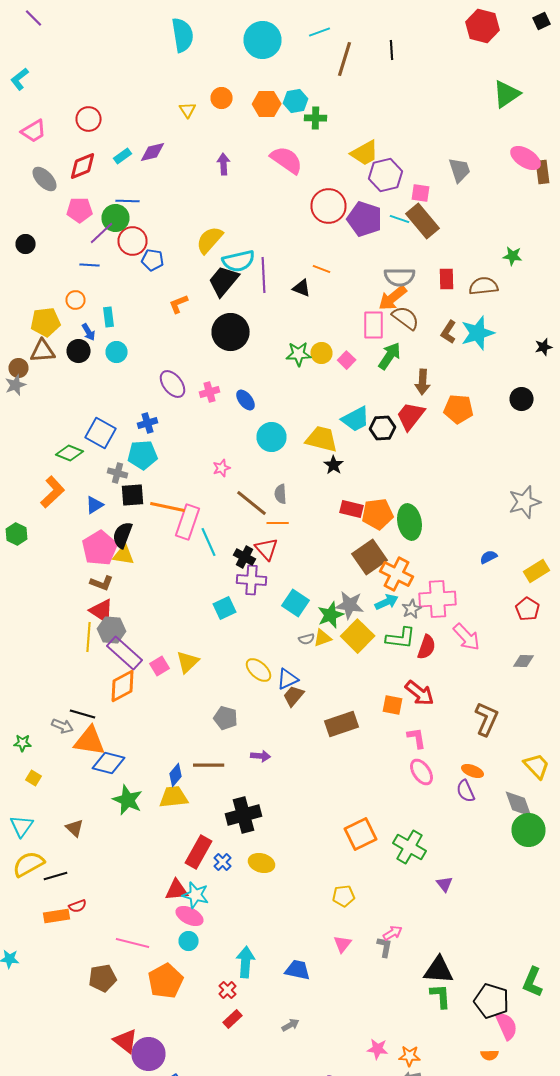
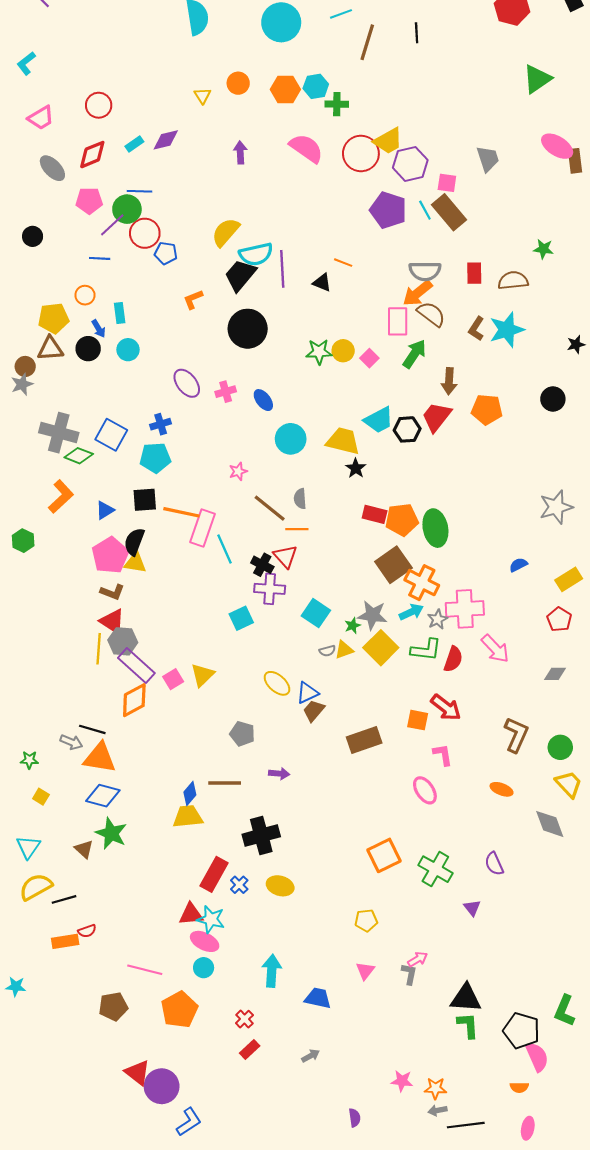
red circle: (328, 206) -> (361, 153), moved
cyan line: (400, 219) -> (425, 210), turned 42
gray cross: (118, 473) -> (59, 433), moved, size x1.8
green star: (330, 615) -> (353, 626), size x0.6
blue diamond: (108, 763) -> (103, 796), moved
pink ellipse: (422, 772) -> (425, 790), moved
purple semicircle: (466, 791) -> (494, 864), moved
green star: (128, 800) -> (111, 833), moved
green circle: (528, 830) -> (560, 747), moved, size x0.7
cyan arrow: (246, 962) -> (272, 971), moved

